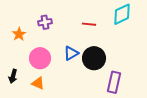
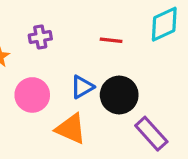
purple rectangle: (114, 82) -> (151, 134), turned -55
orange triangle: (38, 83) -> (71, 129), moved, size x1.5

